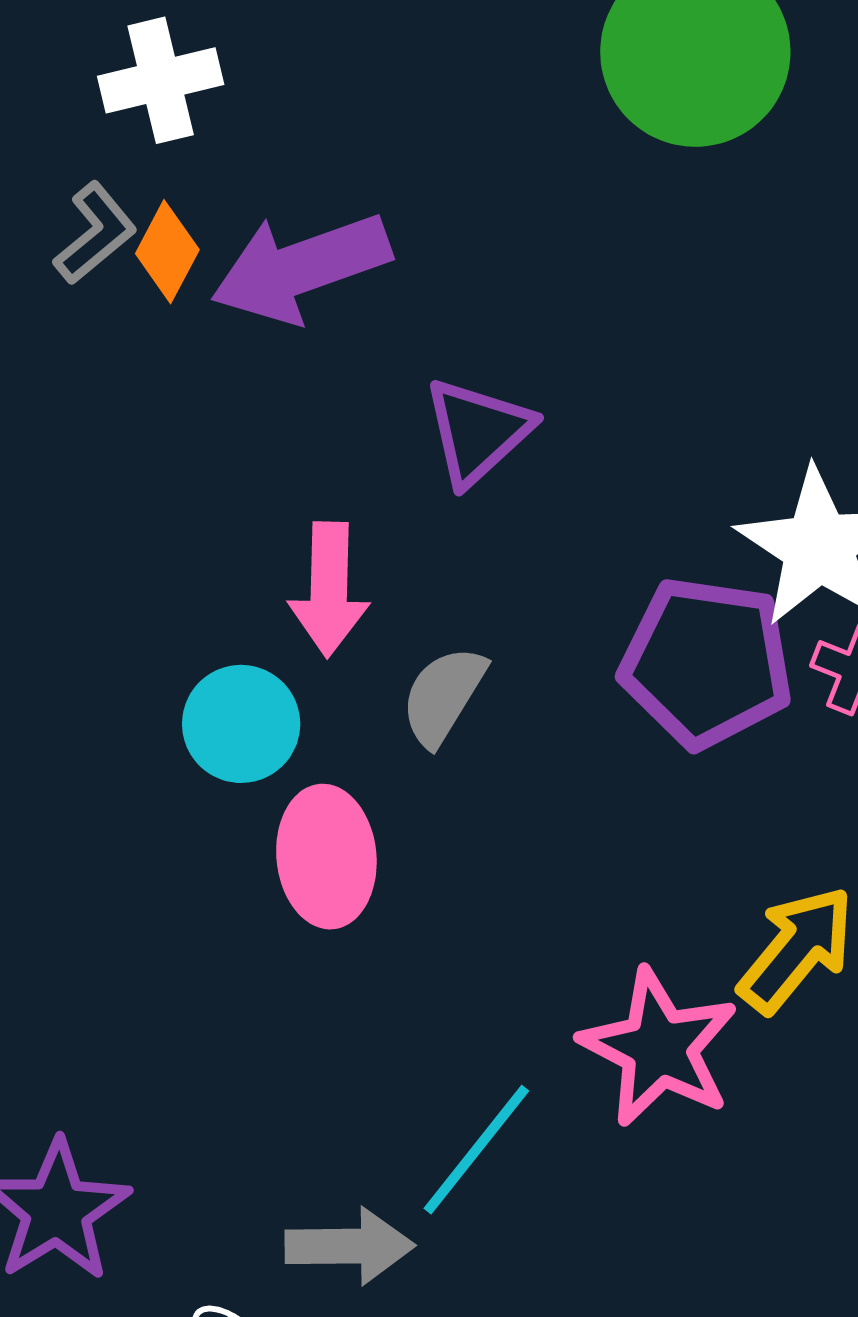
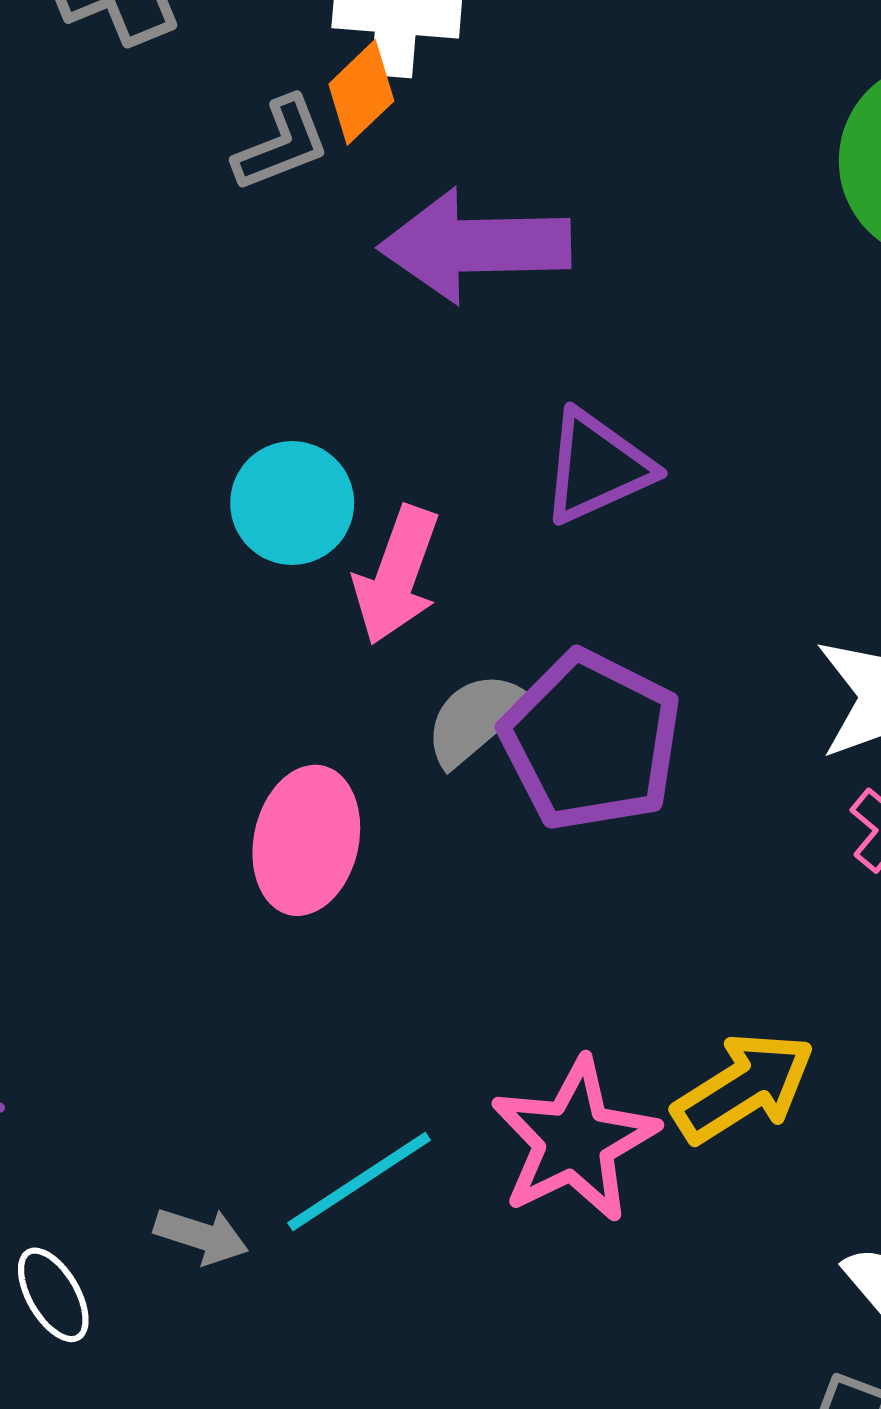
orange diamond: (167, 252) -> (361, 92), moved
purple pentagon: (706, 662) -> (591, 741), moved
cyan circle: (241, 724) -> (292, 503), moved
gray arrow: (350, 1246) -> (201, 1236), size x0.7

